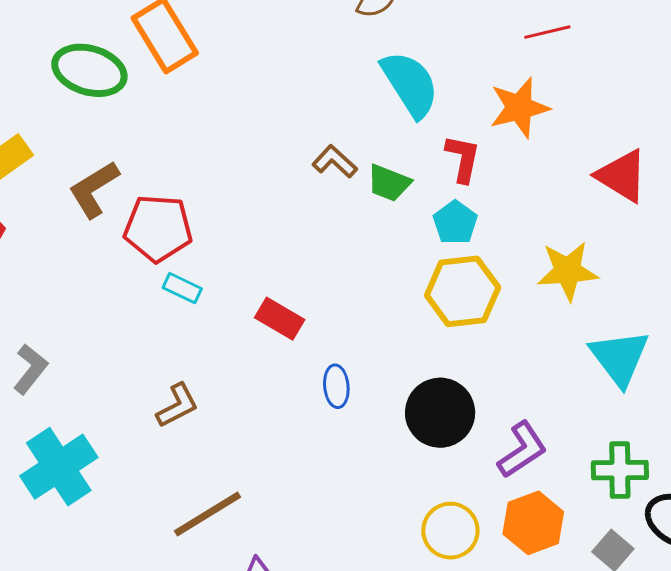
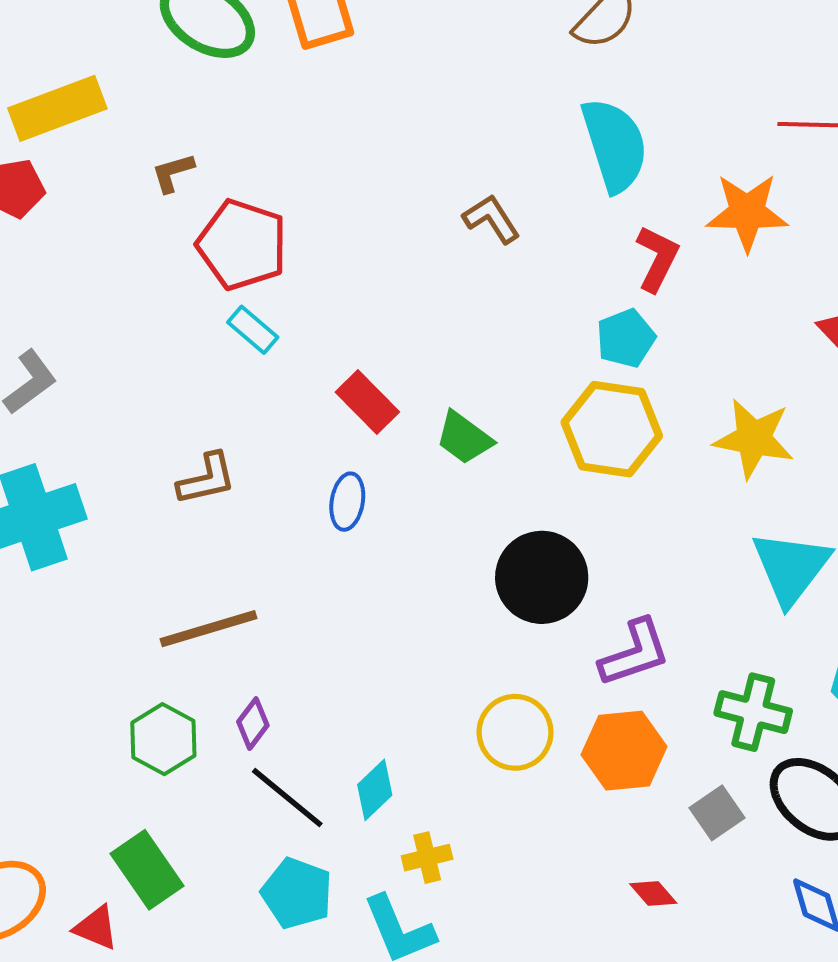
green trapezoid: (389, 183) -> (464, 438), moved
brown L-shape: (94, 189) -> (173, 173), size x0.6
blue ellipse: (336, 386) -> (347, 502), moved

